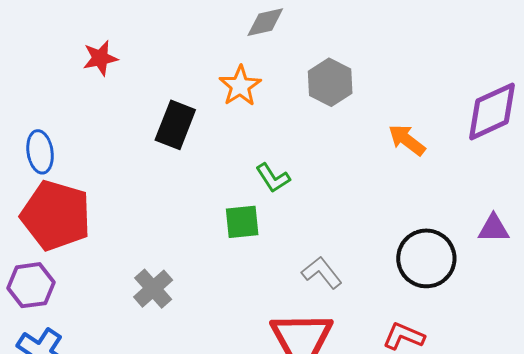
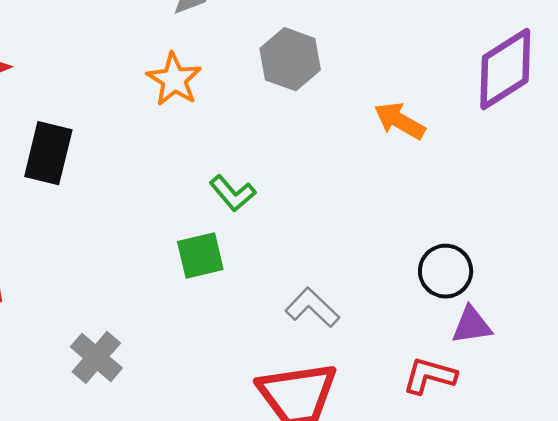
black rectangle: (175, 125) -> (48, 153), moved
purple triangle: (493, 228) -> (472, 325), moved
black circle: (426, 258) -> (446, 271), size x0.7

